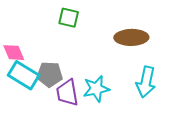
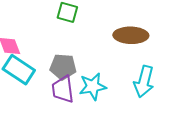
gray pentagon: (50, 74) -> (63, 67), moved

